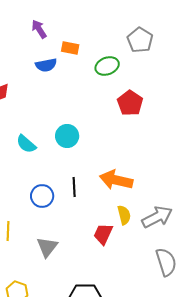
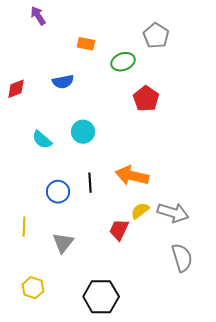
purple arrow: (39, 29) -> (38, 16), moved
blue semicircle: (46, 65) -> (63, 82), moved
yellow semicircle: (124, 215) -> (140, 211), turned -114
gray arrow: (157, 217) -> (173, 213), turned 44

